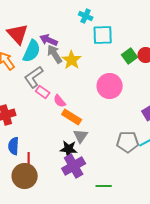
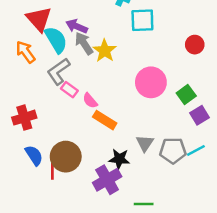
cyan semicircle: (32, 51) -> (56, 40), turned -55
green square: (130, 56) -> (186, 94), moved
gray triangle: (81, 136) -> (145, 143), moved
blue semicircle: (14, 146) -> (34, 155), turned 144
black star: (69, 149) -> (119, 159), moved
brown circle: (25, 176) -> (66, 157), moved

